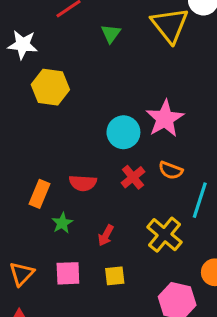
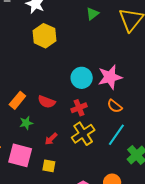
orange semicircle: (171, 170) -> (115, 106), moved
yellow cross: (164, 235) -> (83, 134), moved
pink square: (68, 273) -> (20, 155), size x1.4

